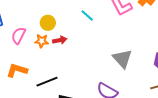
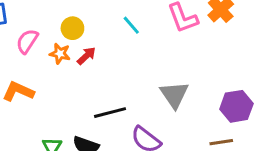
red arrow: (60, 40) -> (86, 56), turned -40
black line: (47, 82) -> (110, 113), moved

